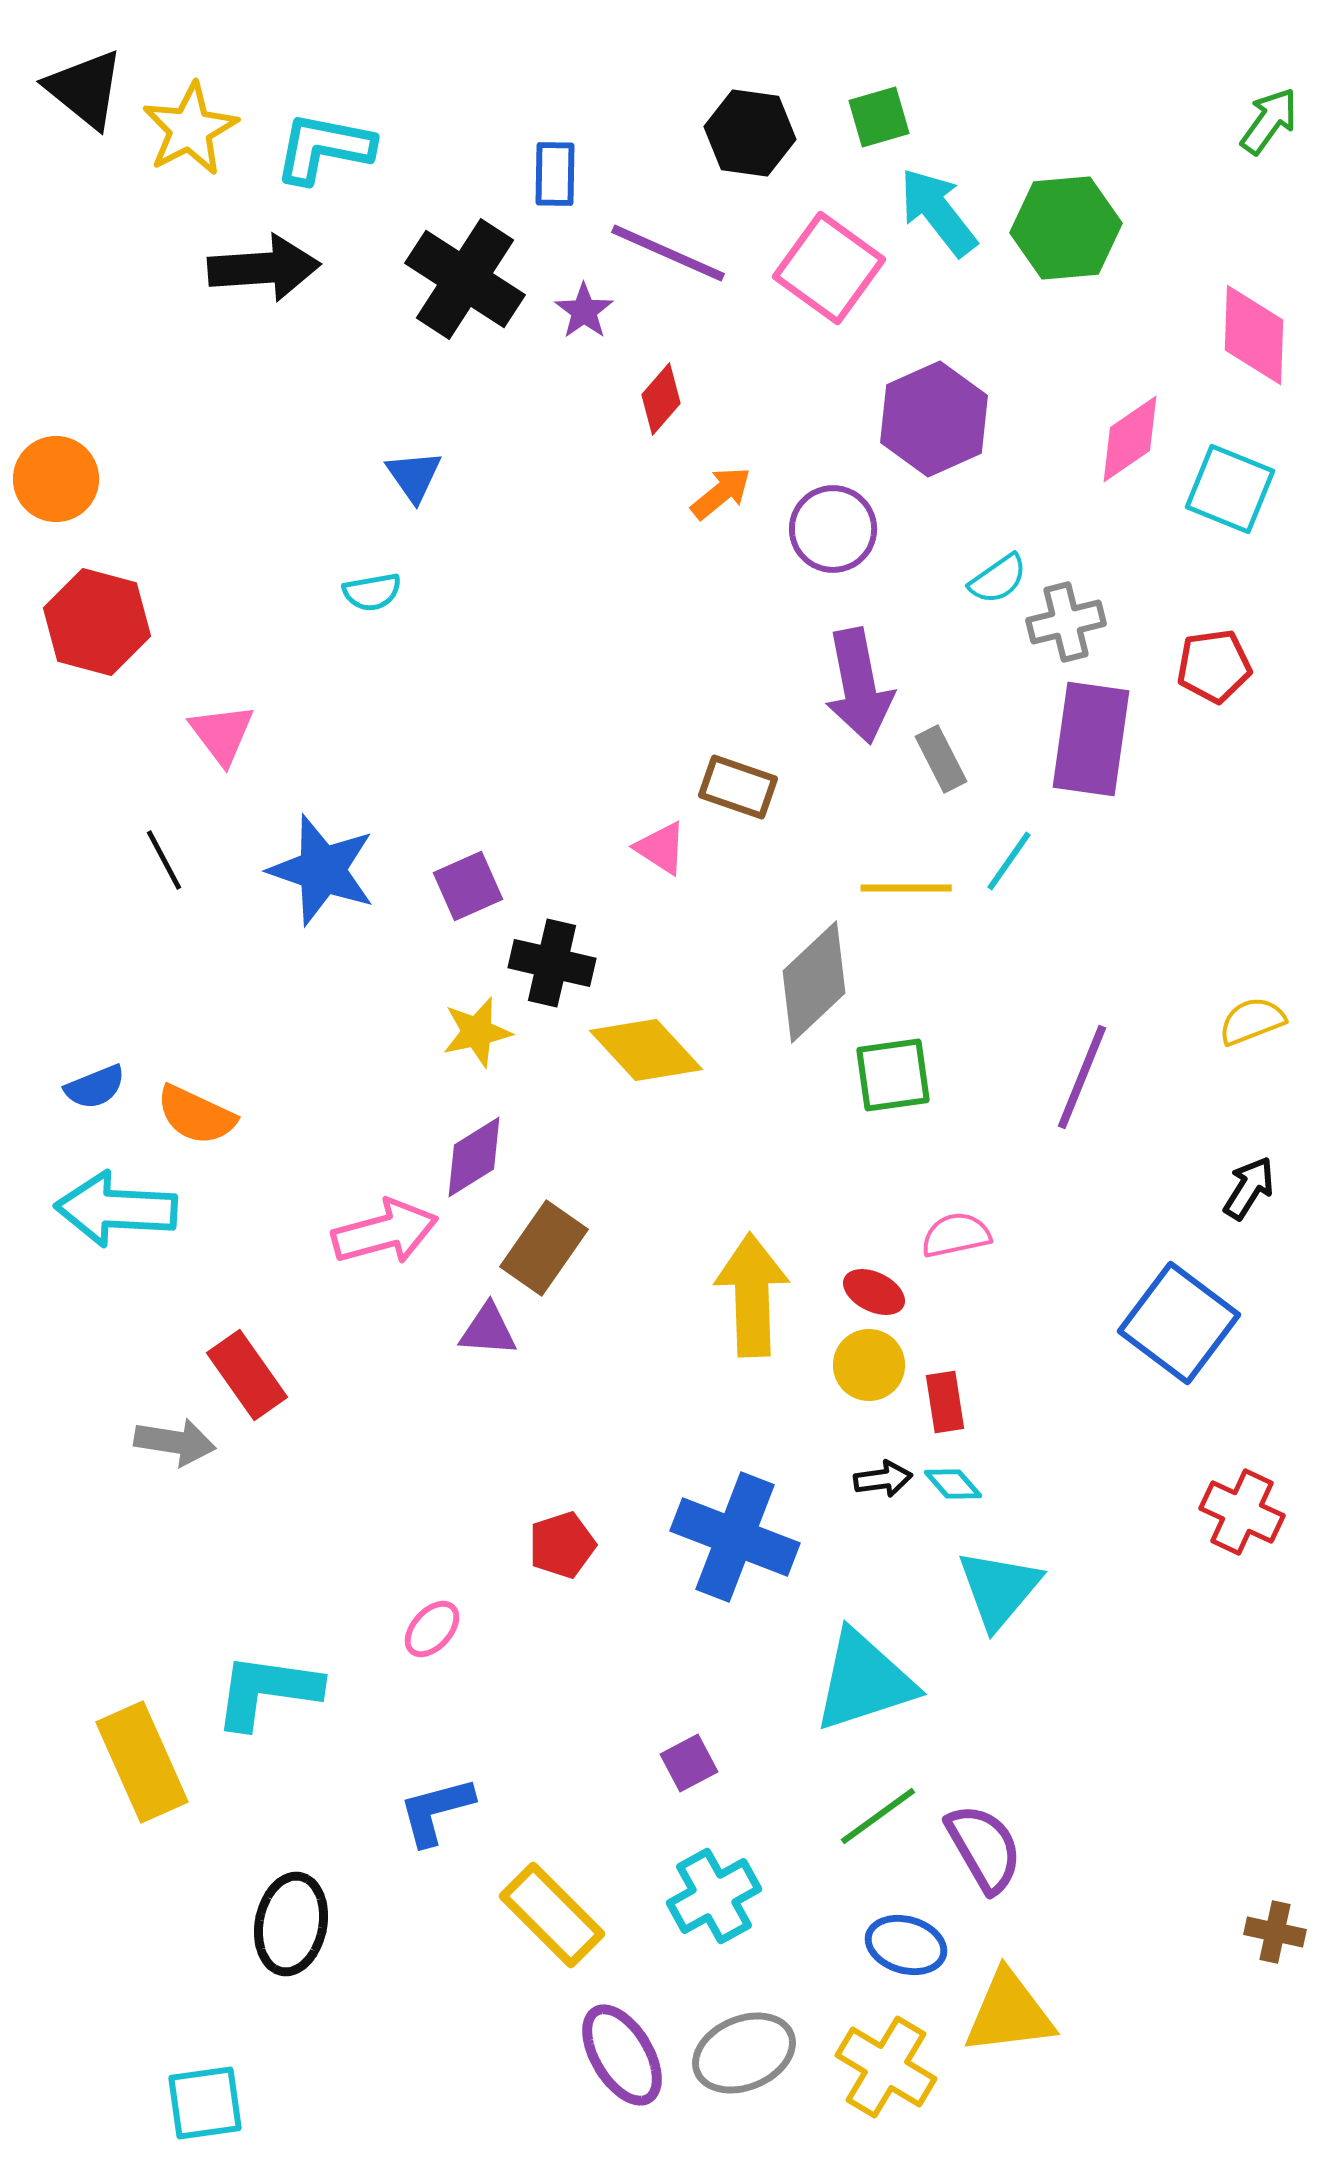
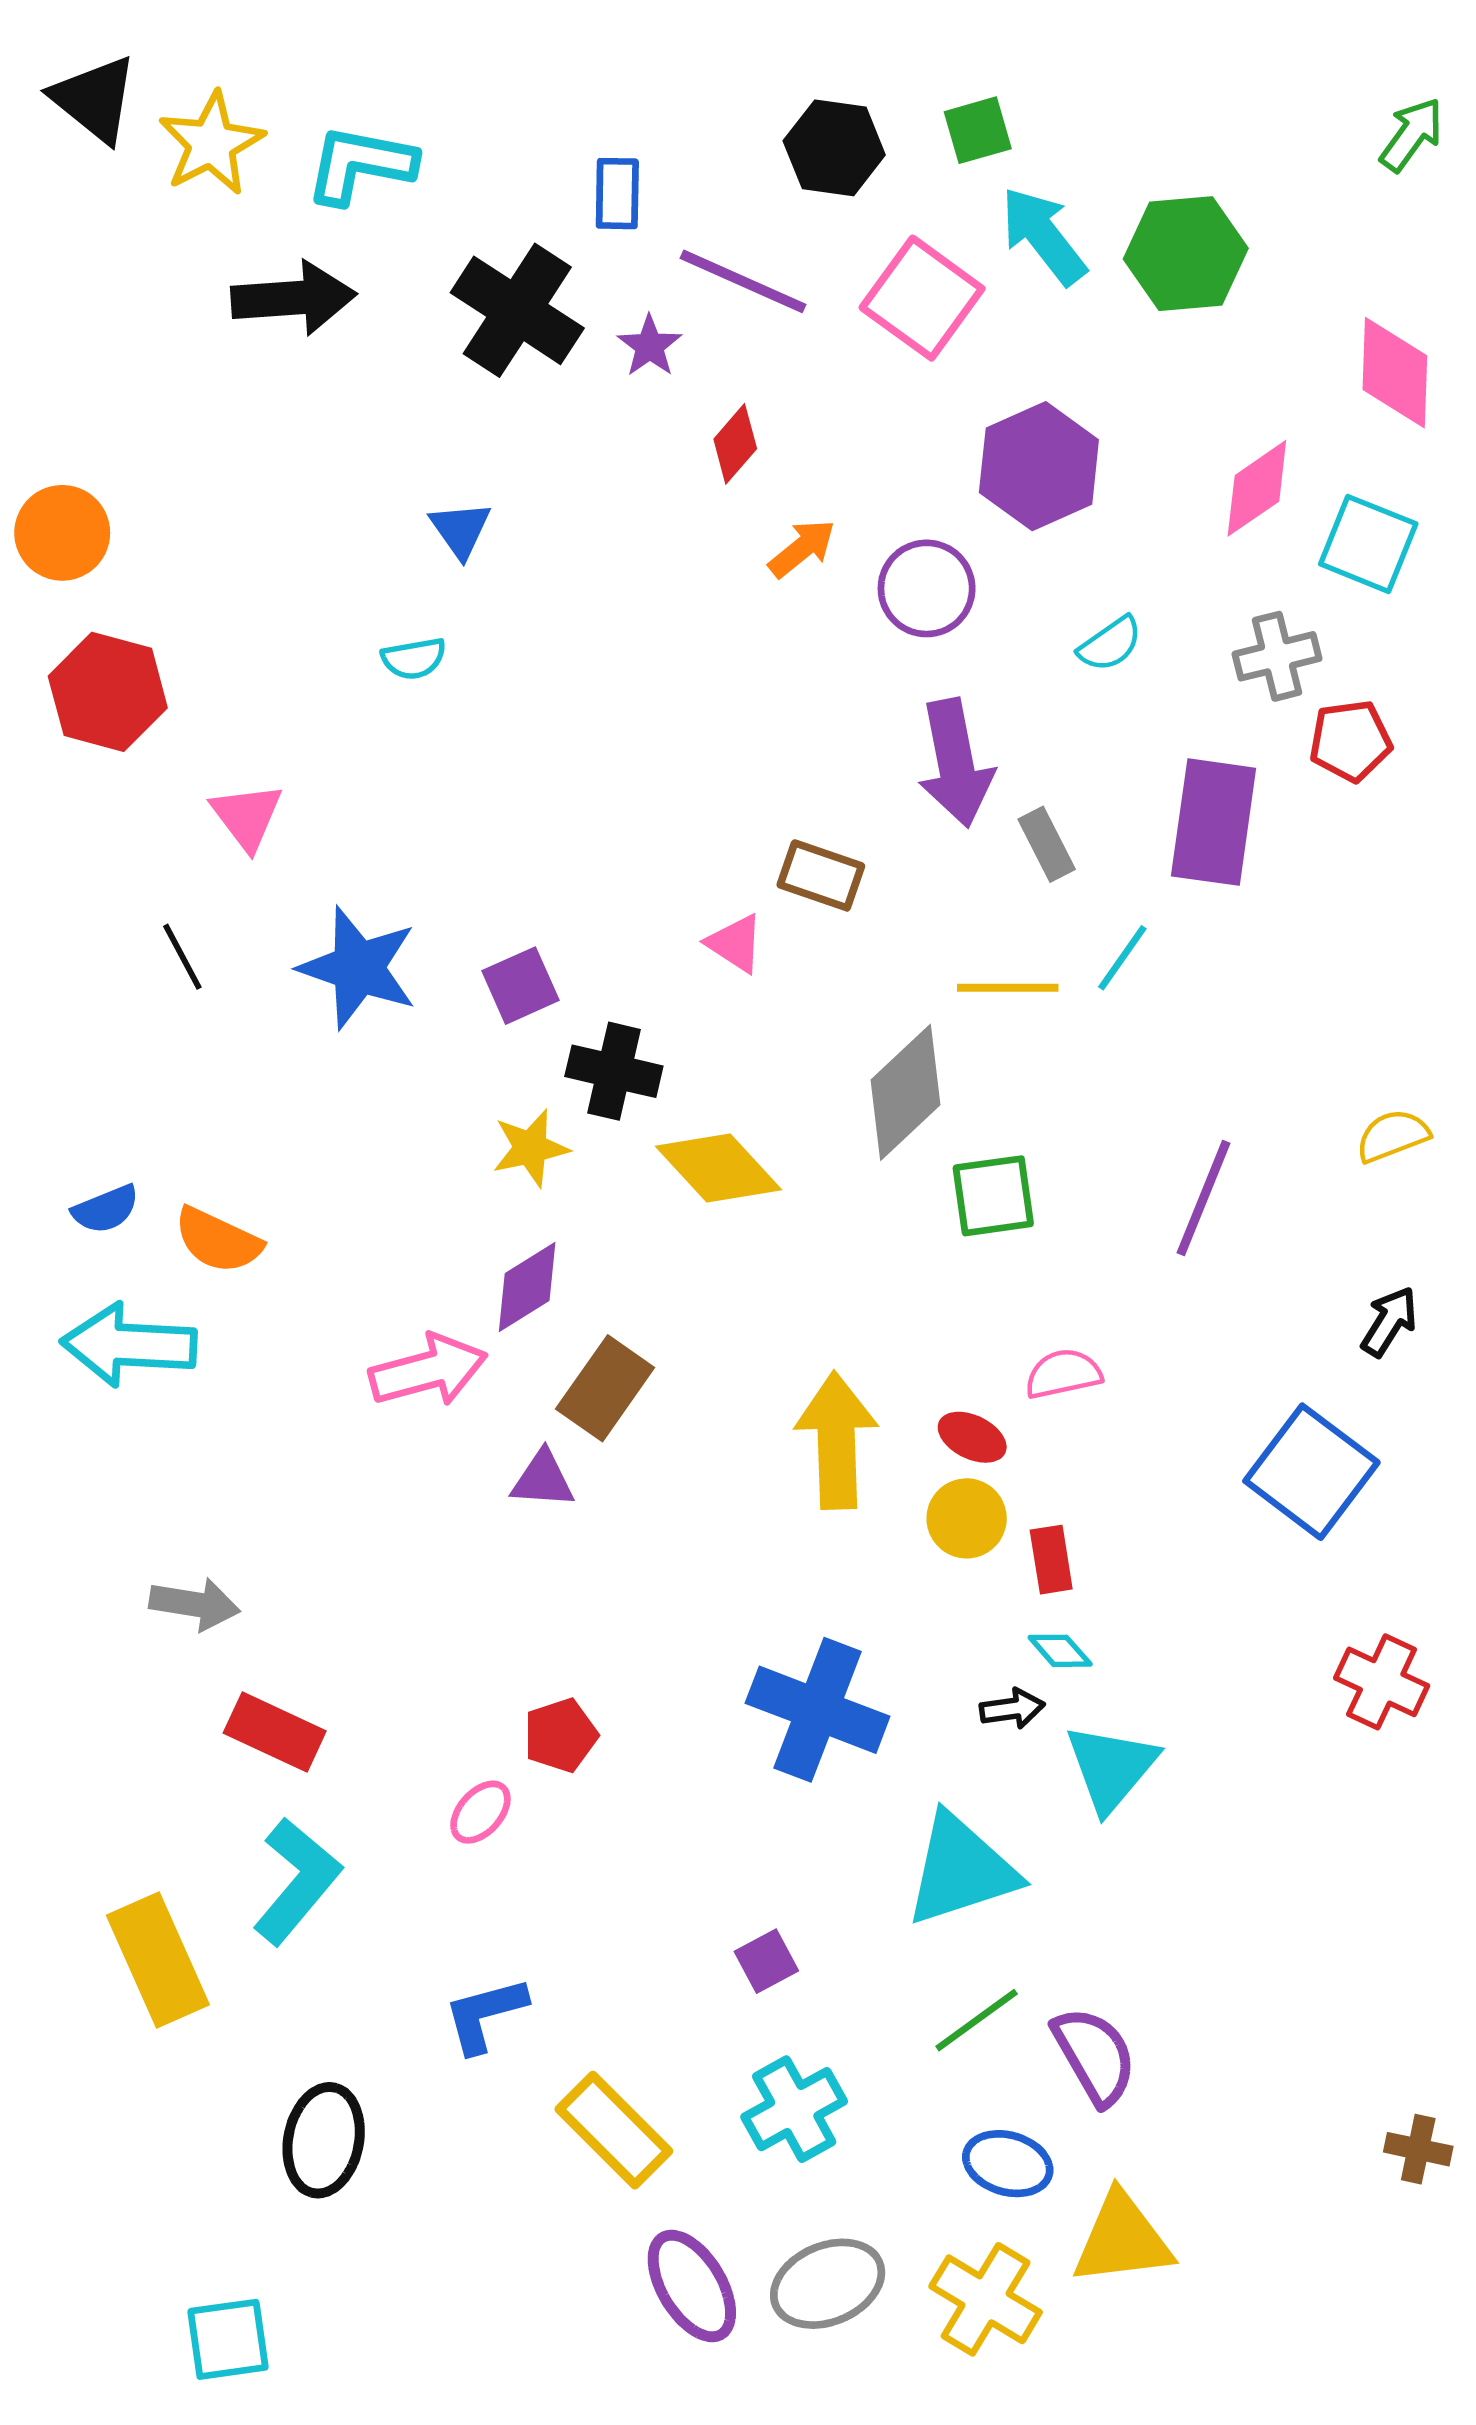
gray cross: (1066, 622) -> (1277, 656), moved
red rectangle: (247, 1375) -> (275, 1732), moved, turned -30
black arrow: (883, 1479) -> (1012, 1709), moved
red pentagon: (562, 1545) -> (561, 1735), moved
cyan L-shape: (267, 1691) -> (297, 1881), turned 122

